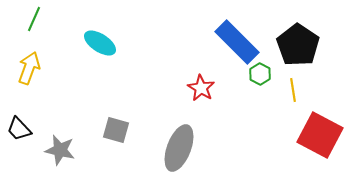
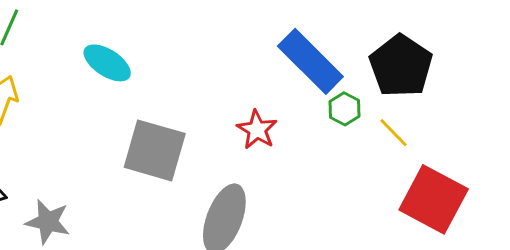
yellow line: (293, 90) -> (394, 133), turned -35
gray square: (116, 130) -> (155, 150), moved, size x1.6

